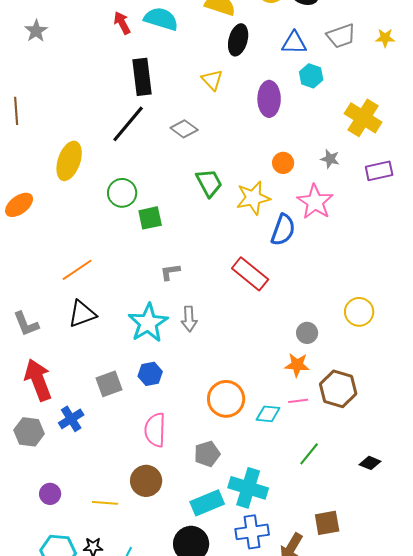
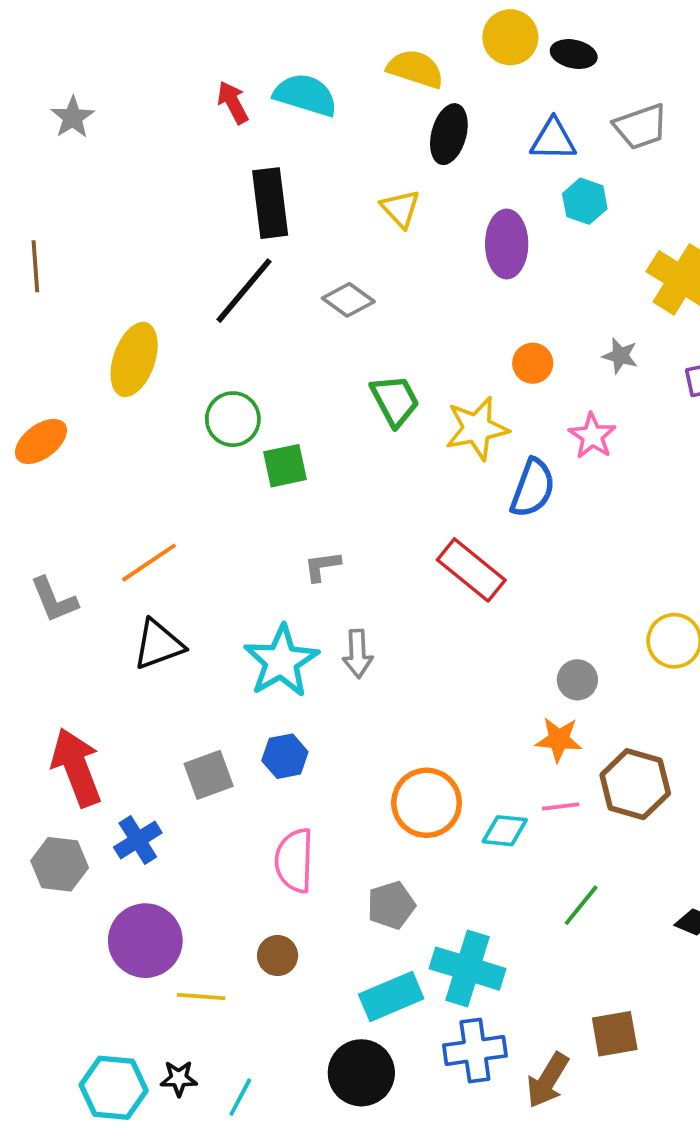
pink star: (315, 202) -> (592, 436), size x0.7
gray L-shape: (26, 324) -> (54, 600), moved
brown circle: (146, 481) -> (278, 956), size x0.7
purple circle: (50, 494) -> (145, 941), moved, size x1.8

